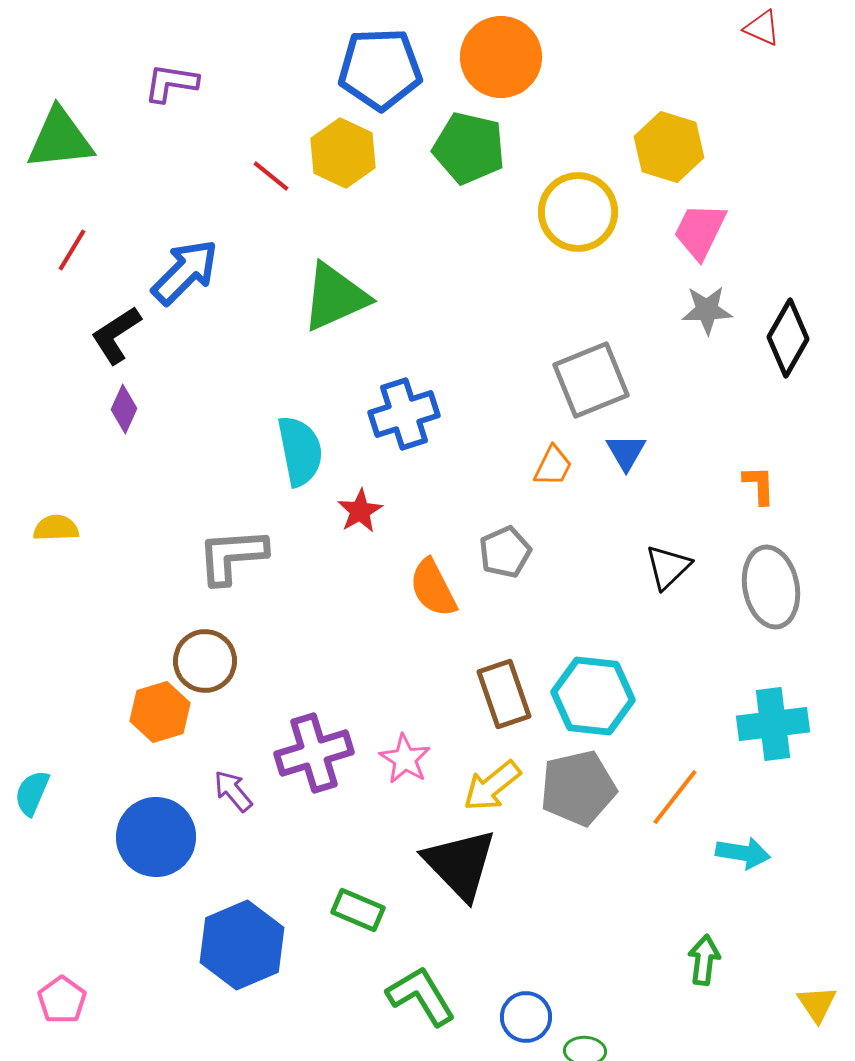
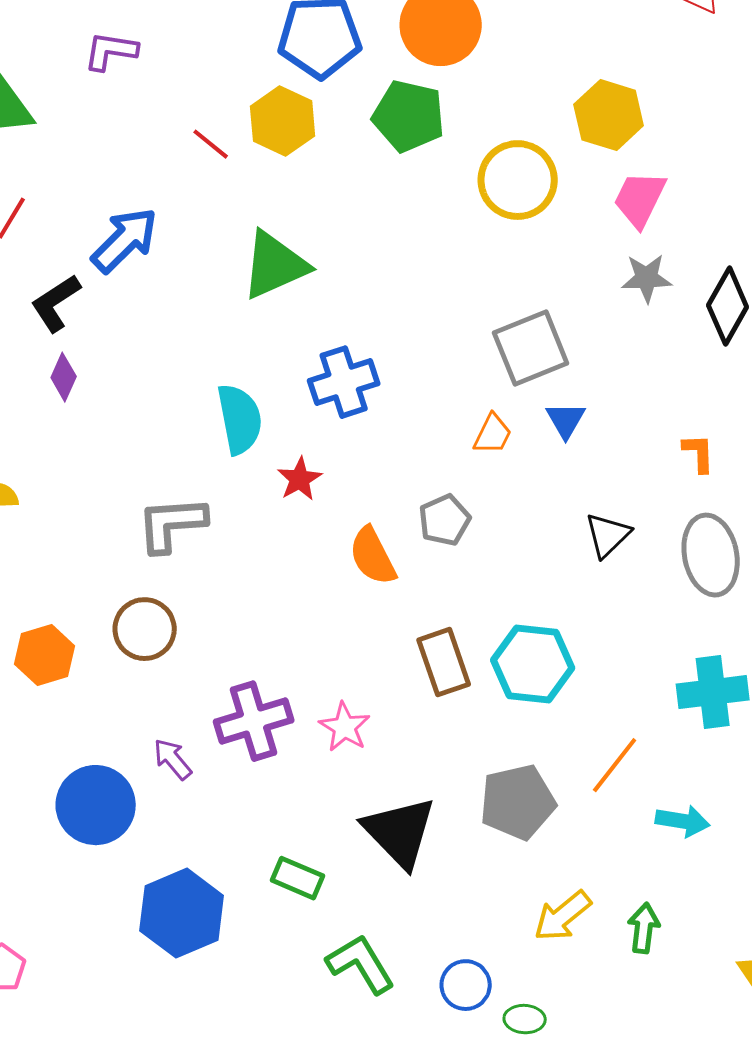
orange hexagon: (160, 712) -> (45, 655), moved
yellow arrow: (492, 786) -> (563, 916), moved
gray pentagon: (578, 788) -> (518, 802), moved

